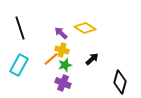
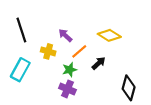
yellow diamond: (85, 28) -> (109, 35), moved
yellow cross: (62, 50) -> (48, 51), moved
orange line: (51, 59) -> (79, 51), moved

